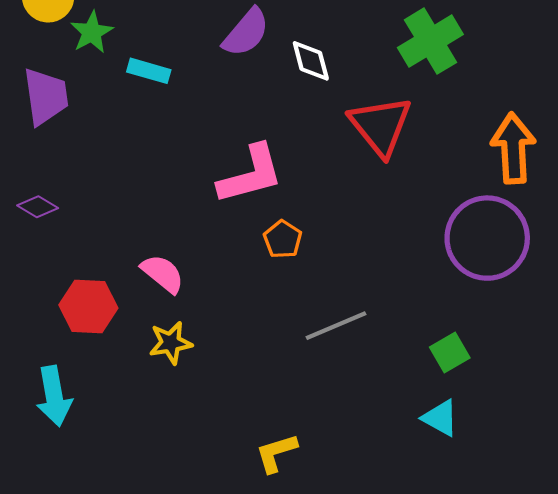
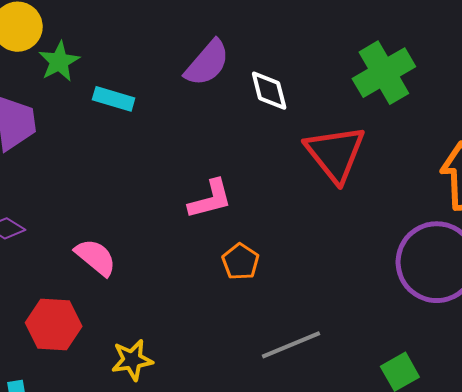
pink L-shape: (251, 175) -> (210, 199), size x0.7
pink semicircle: (163, 274) -> (96, 257), moved

